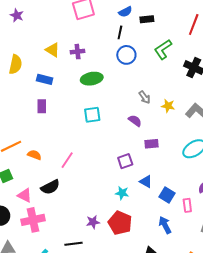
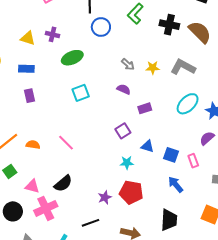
purple cross: (78, 52) -> (53, 34), turned 32
pink line: (67, 160) -> (66, 143), turned -66
black semicircle: (50, 187) -> (63, 184), moved

